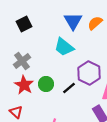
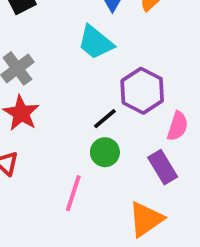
green circle: (46, 84) -> (105, 152), moved

